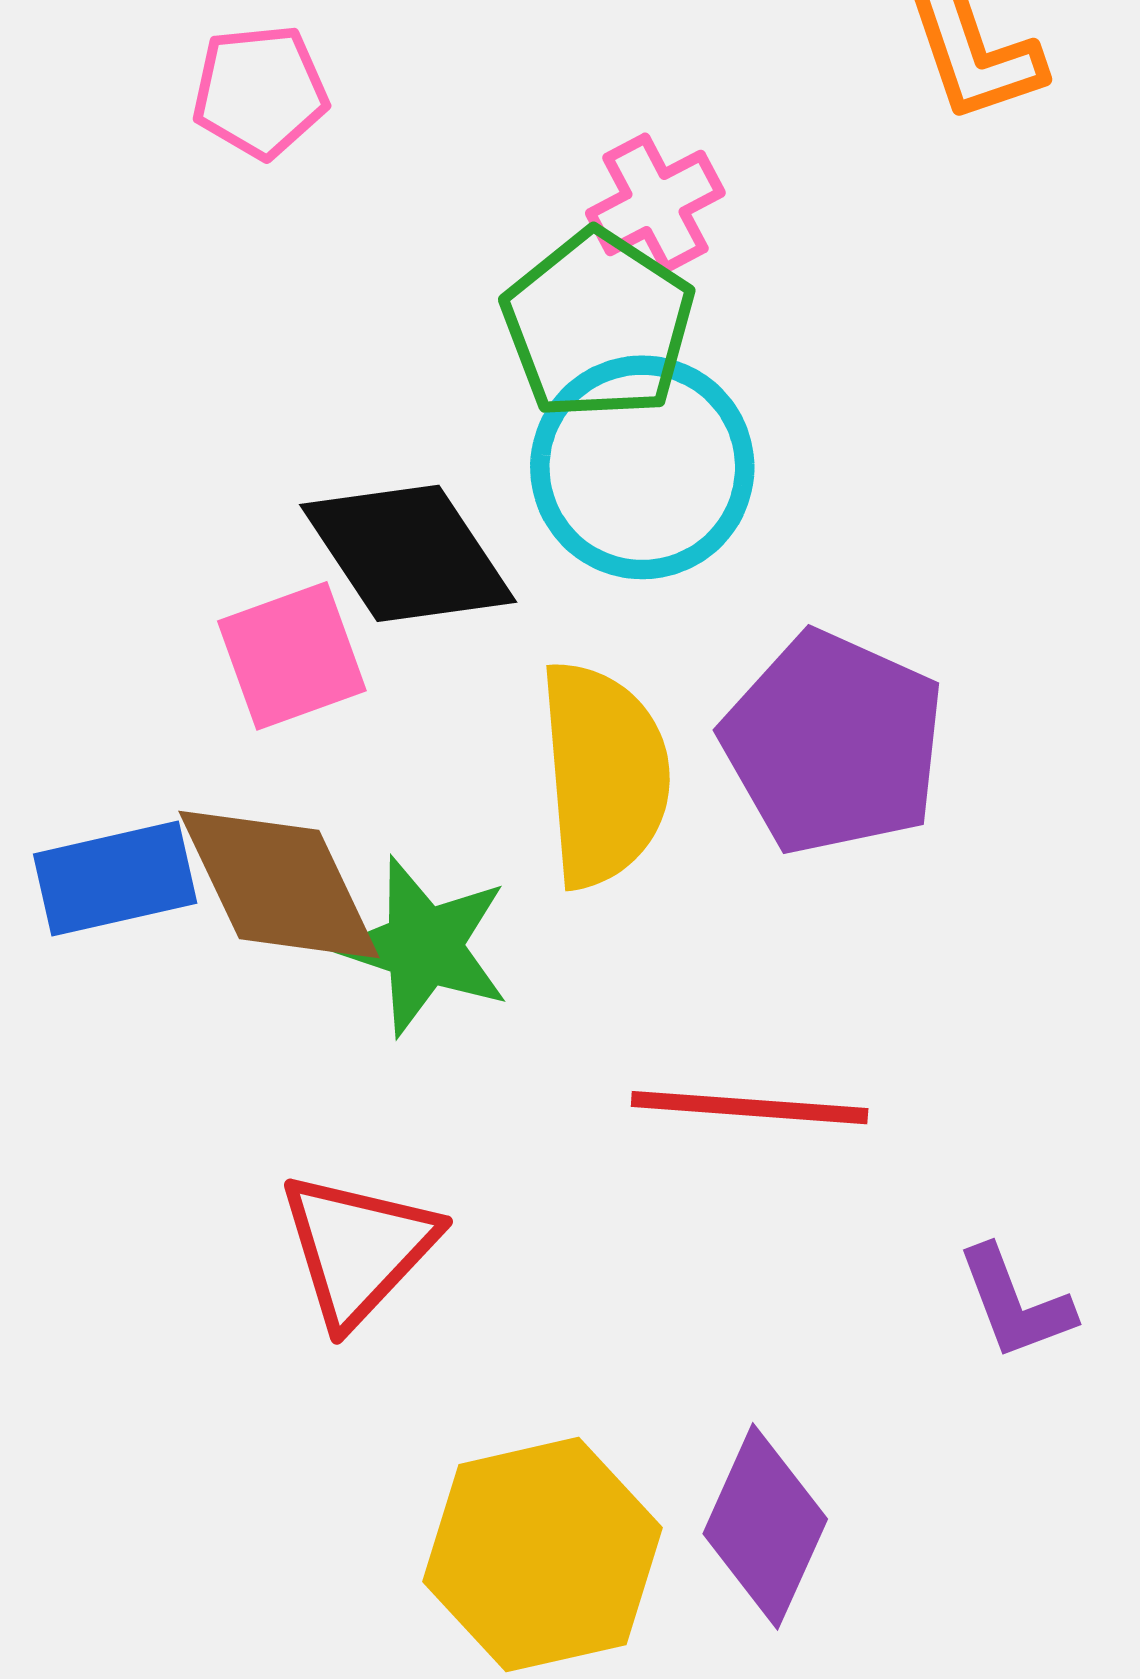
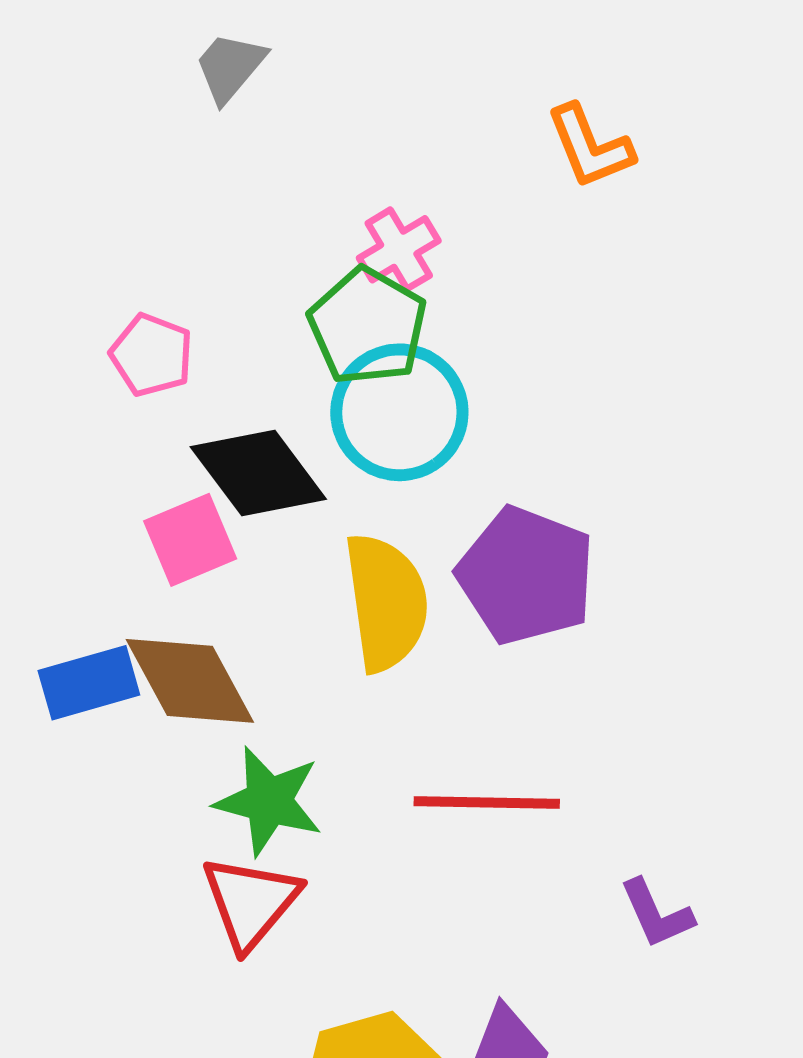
pink pentagon: (260, 91) -> (151, 355), moved, turned 30
green star: (424, 946) -> (269, 801), moved

